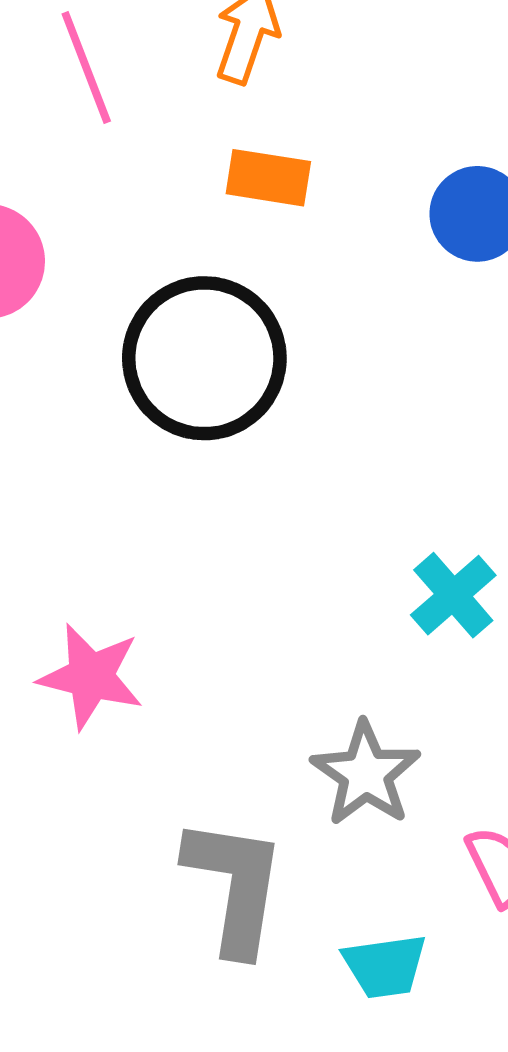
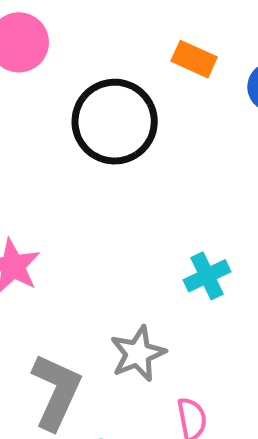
orange rectangle: (268, 178) -> (194, 59), moved

